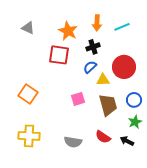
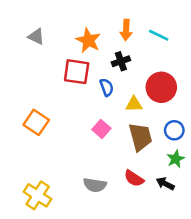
cyan line: (122, 27) -> (159, 35), turned 49
blue semicircle: (90, 67) -> (107, 87), moved, turned 112
pink square: (78, 99) -> (101, 129), turned -32
yellow cross: (29, 136) -> (38, 195), moved, turned 30

